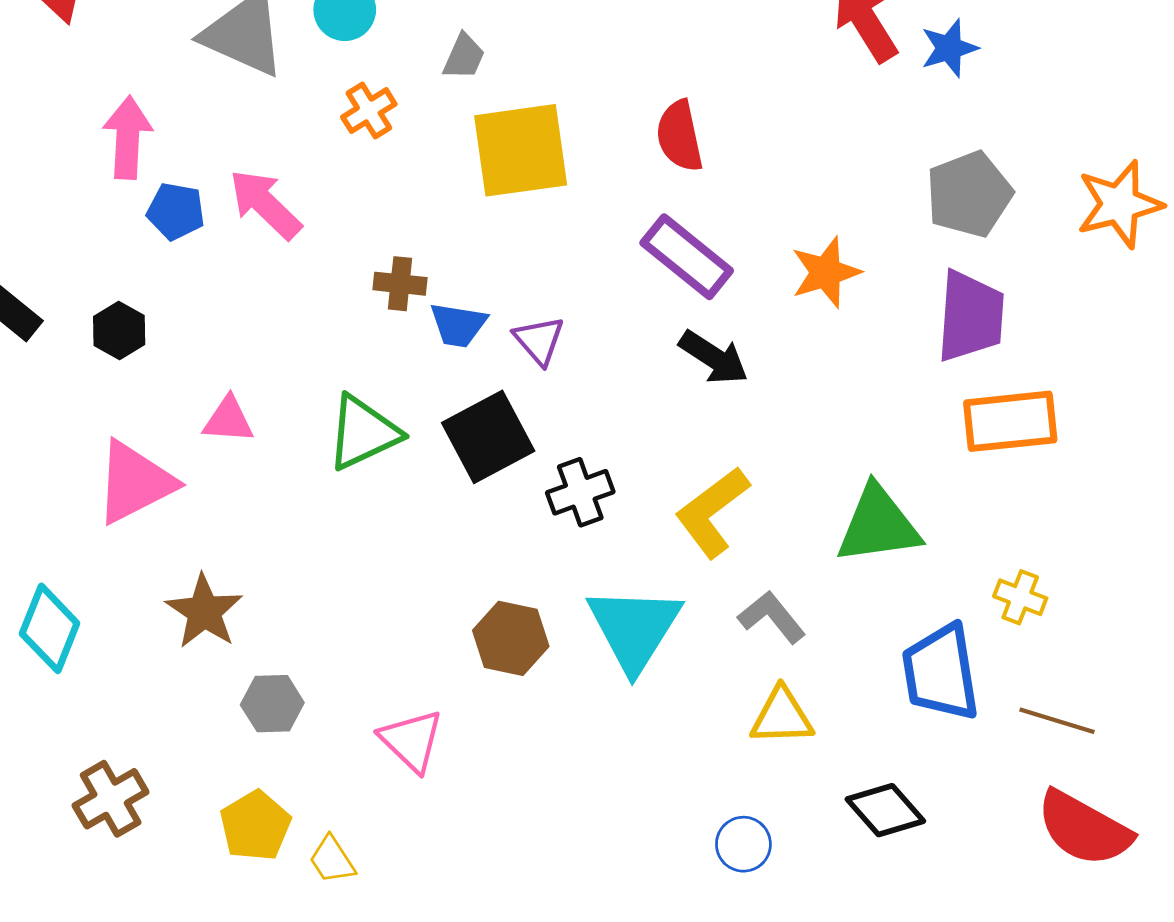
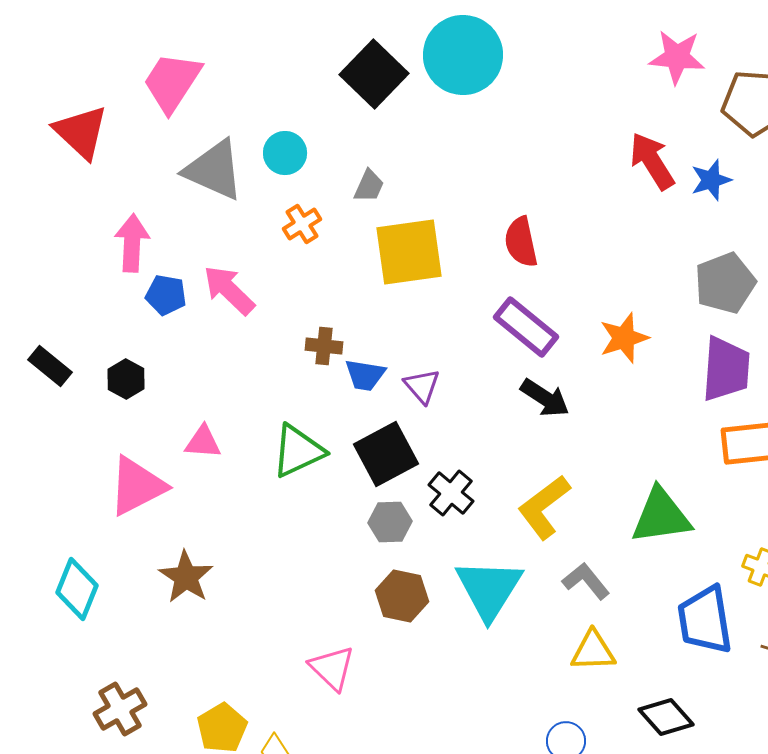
black cross: (580, 492) -> (451, 493), turned -30
gray hexagon: (272, 704) -> (390, 522), moved

